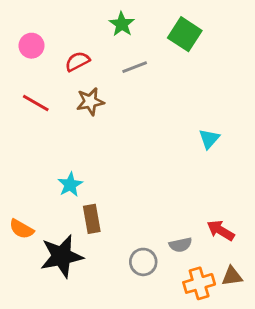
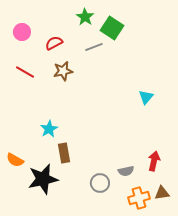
green square: (185, 34) -> (112, 28), moved
red arrow: (221, 230) -> (154, 161), turned 72

